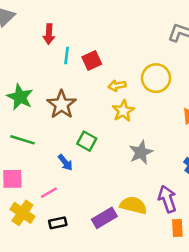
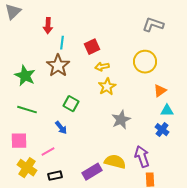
red square: (92, 60) -> (92, 47), moved
yellow circle: (156, 78) -> (145, 62), moved
brown star: (62, 105) -> (58, 66), moved
green square: (87, 141) -> (71, 104), moved

